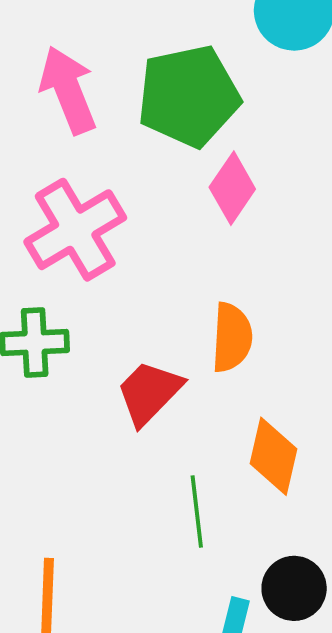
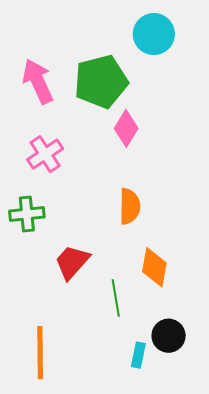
pink cross: (75, 230) -> (45, 154), size x0.7
red trapezoid: (149, 393) -> (72, 262), moved

